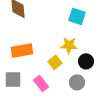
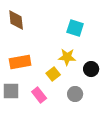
black circle: (86, 61) -> (91, 69), moved

